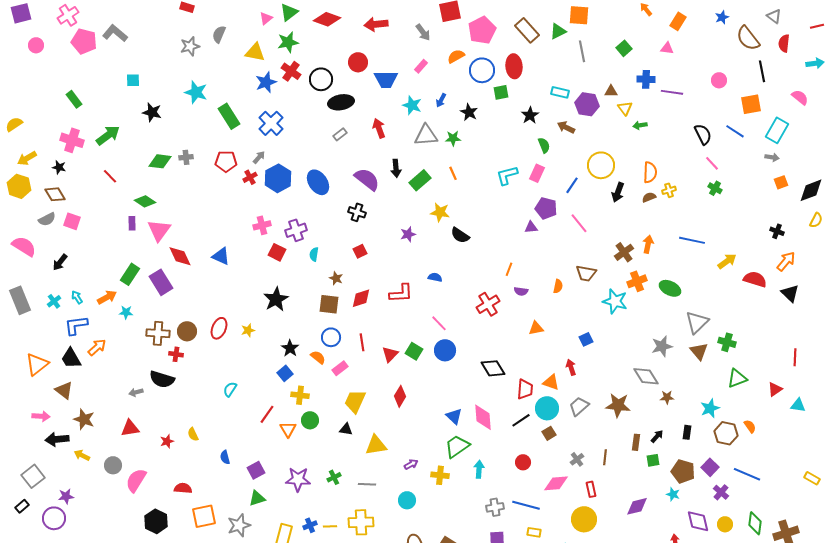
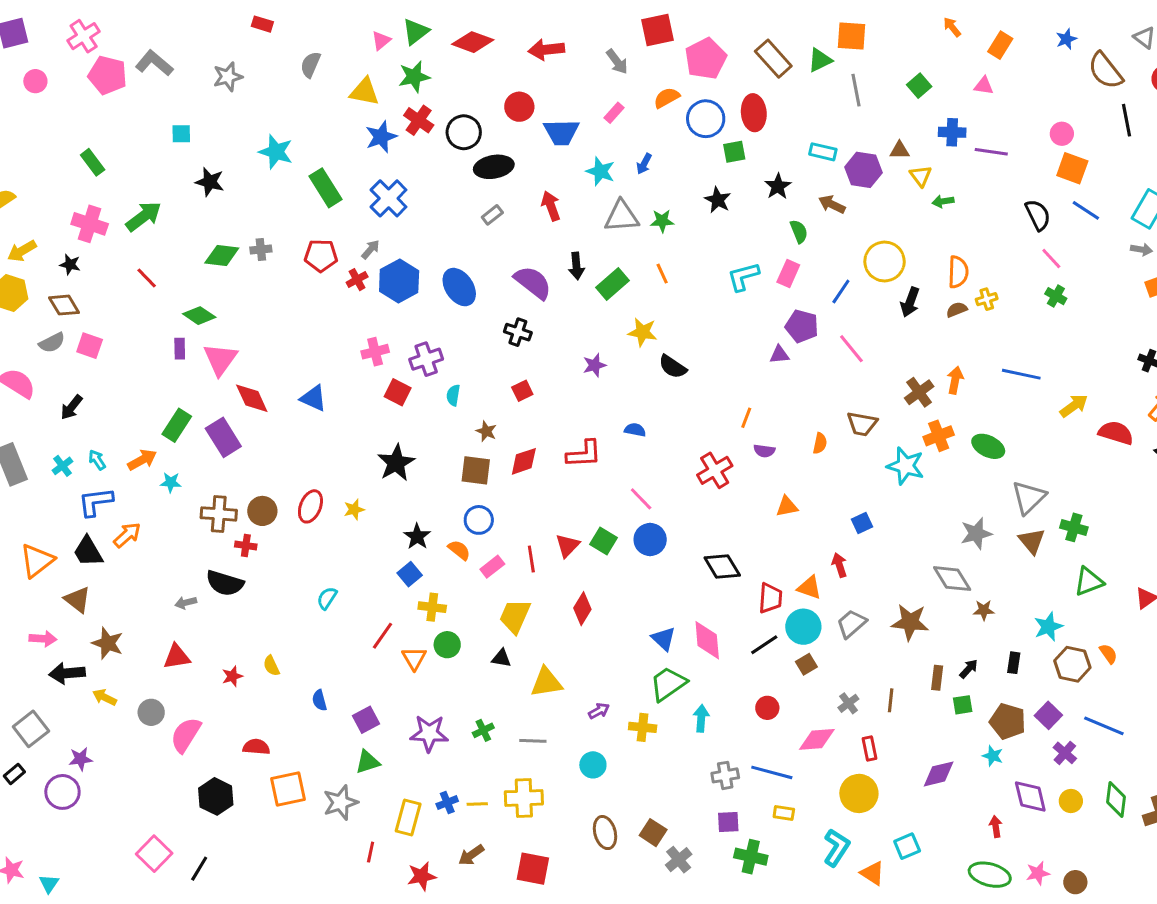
gray star: (190, 46) -> (228, 77), moved
orange square: (751, 104) -> (1072, 168), moved, turned 30
black star: (469, 112) -> (718, 200), moved
red line: (362, 342) -> (531, 559), moved

